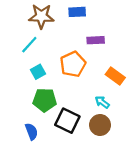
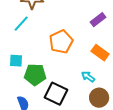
purple rectangle: (96, 40) -> (98, 20), moved, turned -35
cyan square: (38, 72) -> (16, 61), moved, turned 32
brown circle: (100, 125) -> (99, 98), moved

